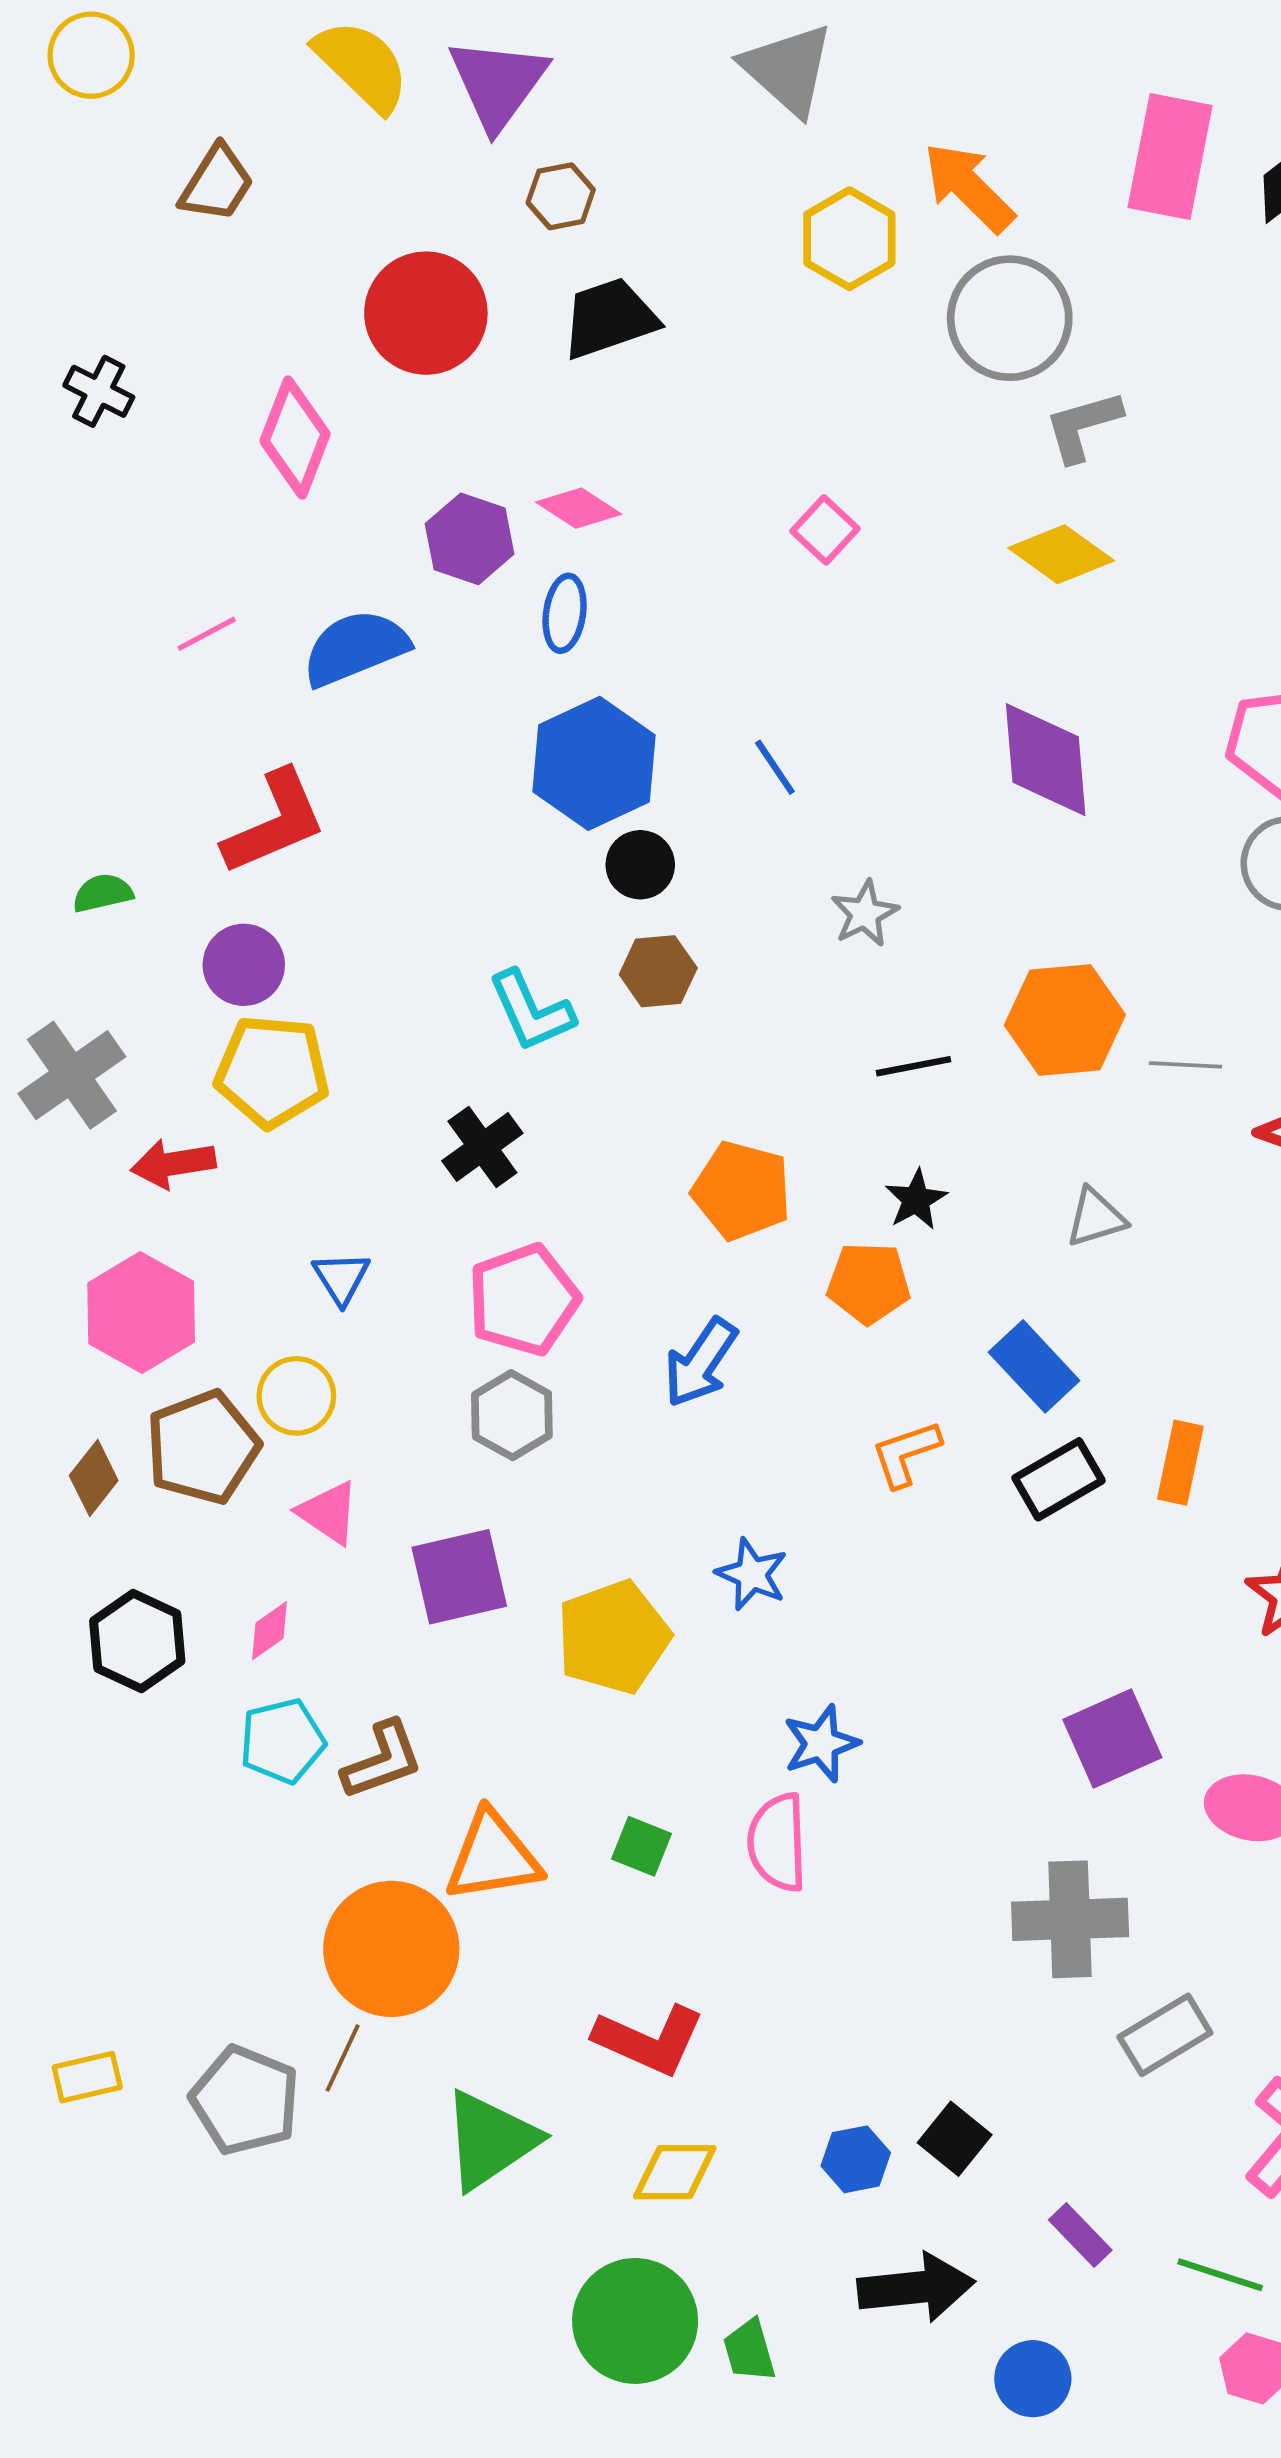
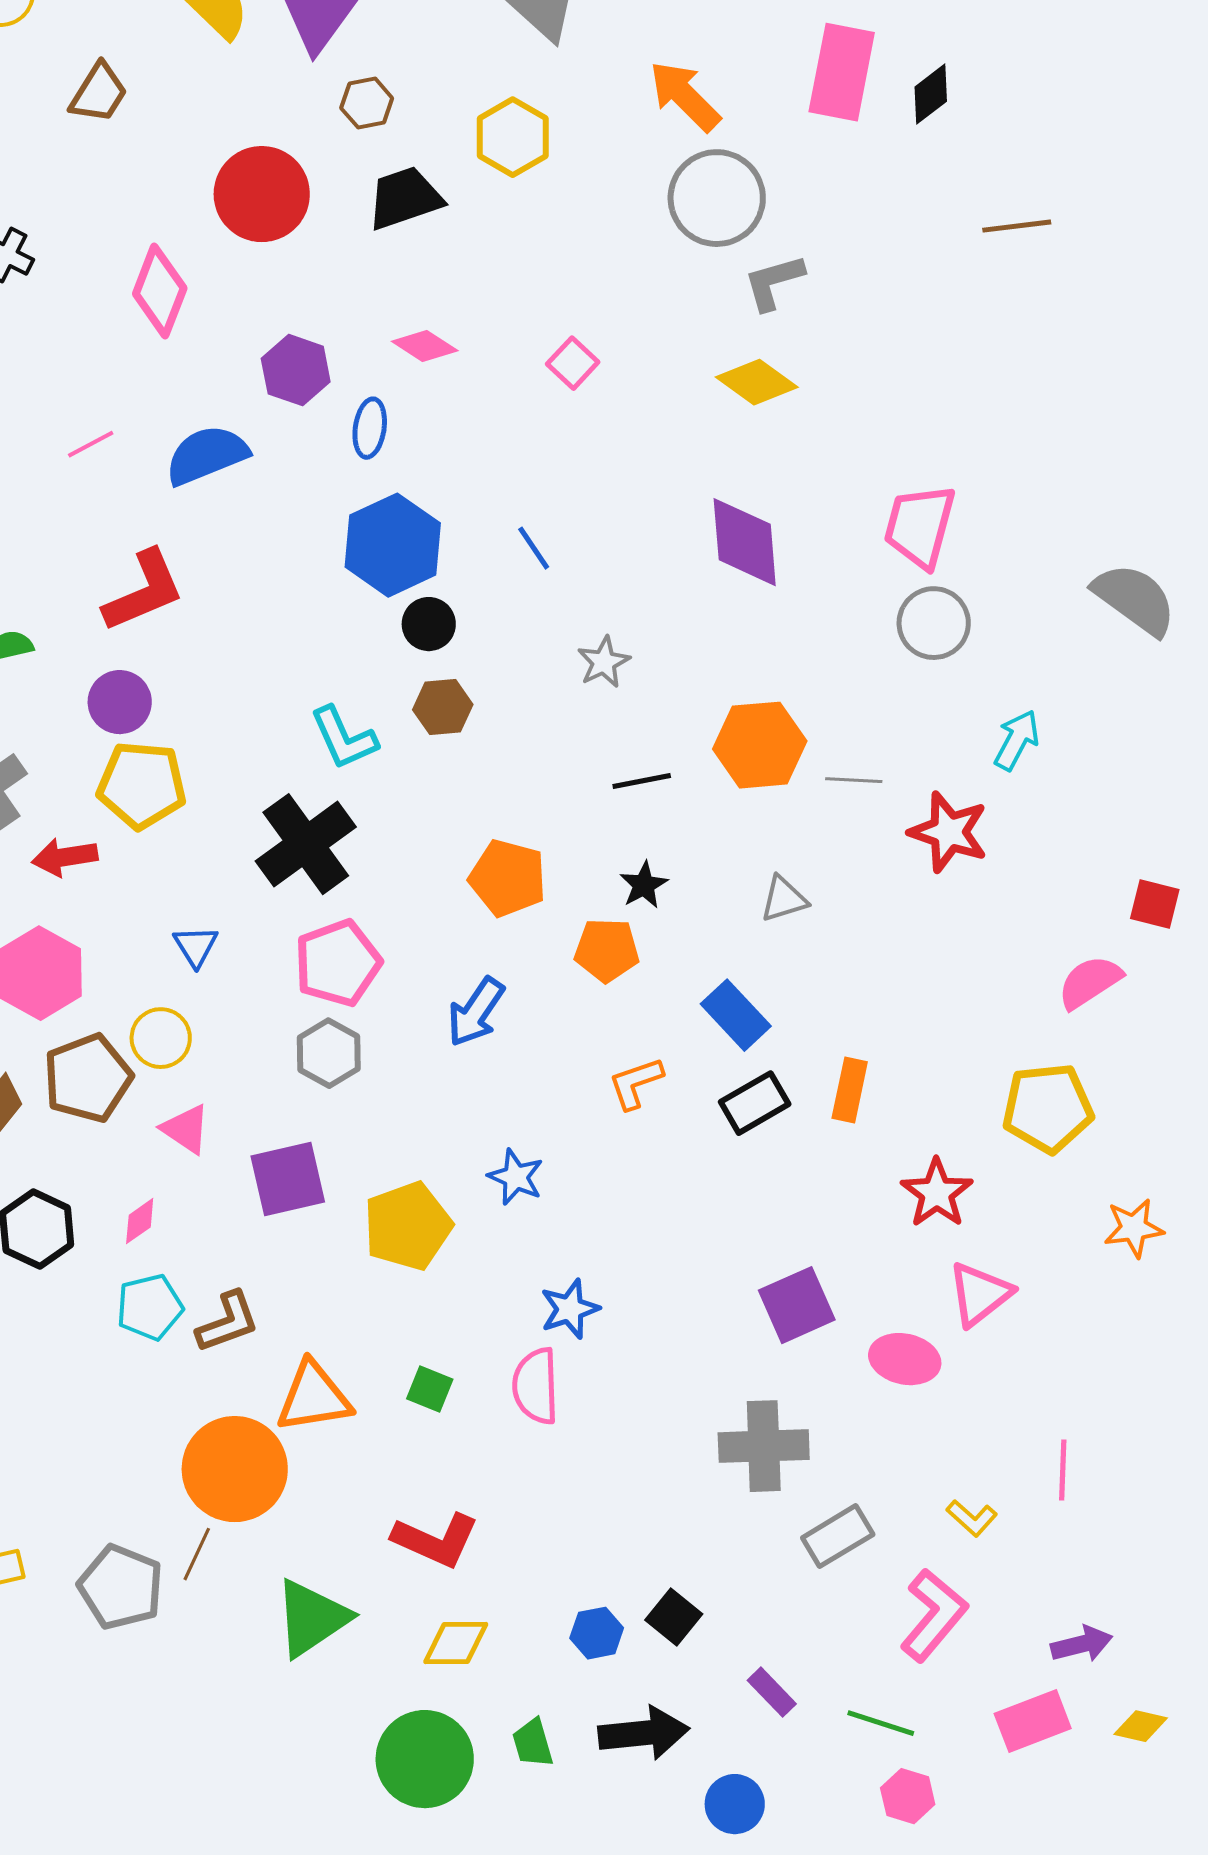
yellow hexagon: (849, 239) -> (513, 137), moved
pink diamond: (579, 508) -> (425, 346), moved
black cross: (482, 1147) -> (306, 844), size x1.6
green trapezoid: (749, 2350) -> (533, 1743), moved

